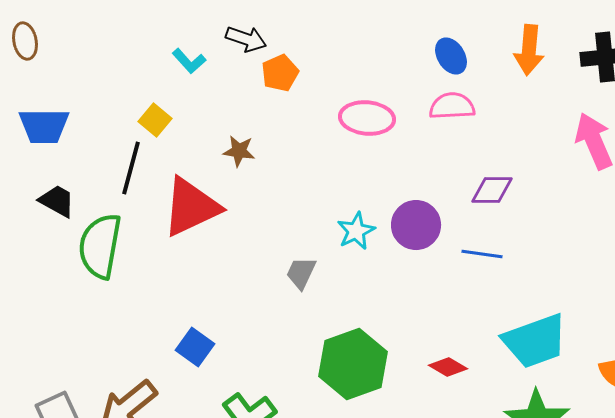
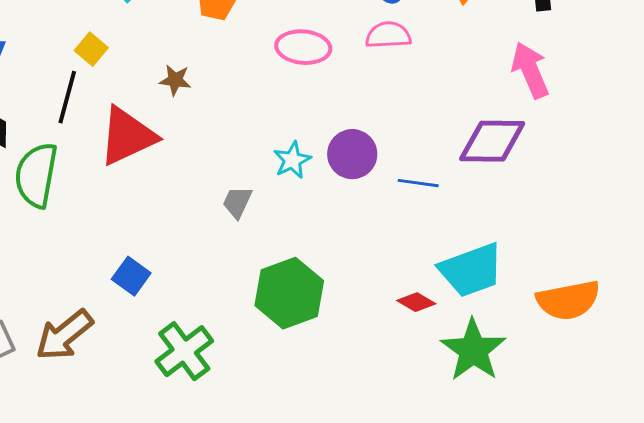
purple diamond: (492, 190) -> (492, 141), moved, size x1.6
red diamond: (448, 367) -> (416, 302), moved

